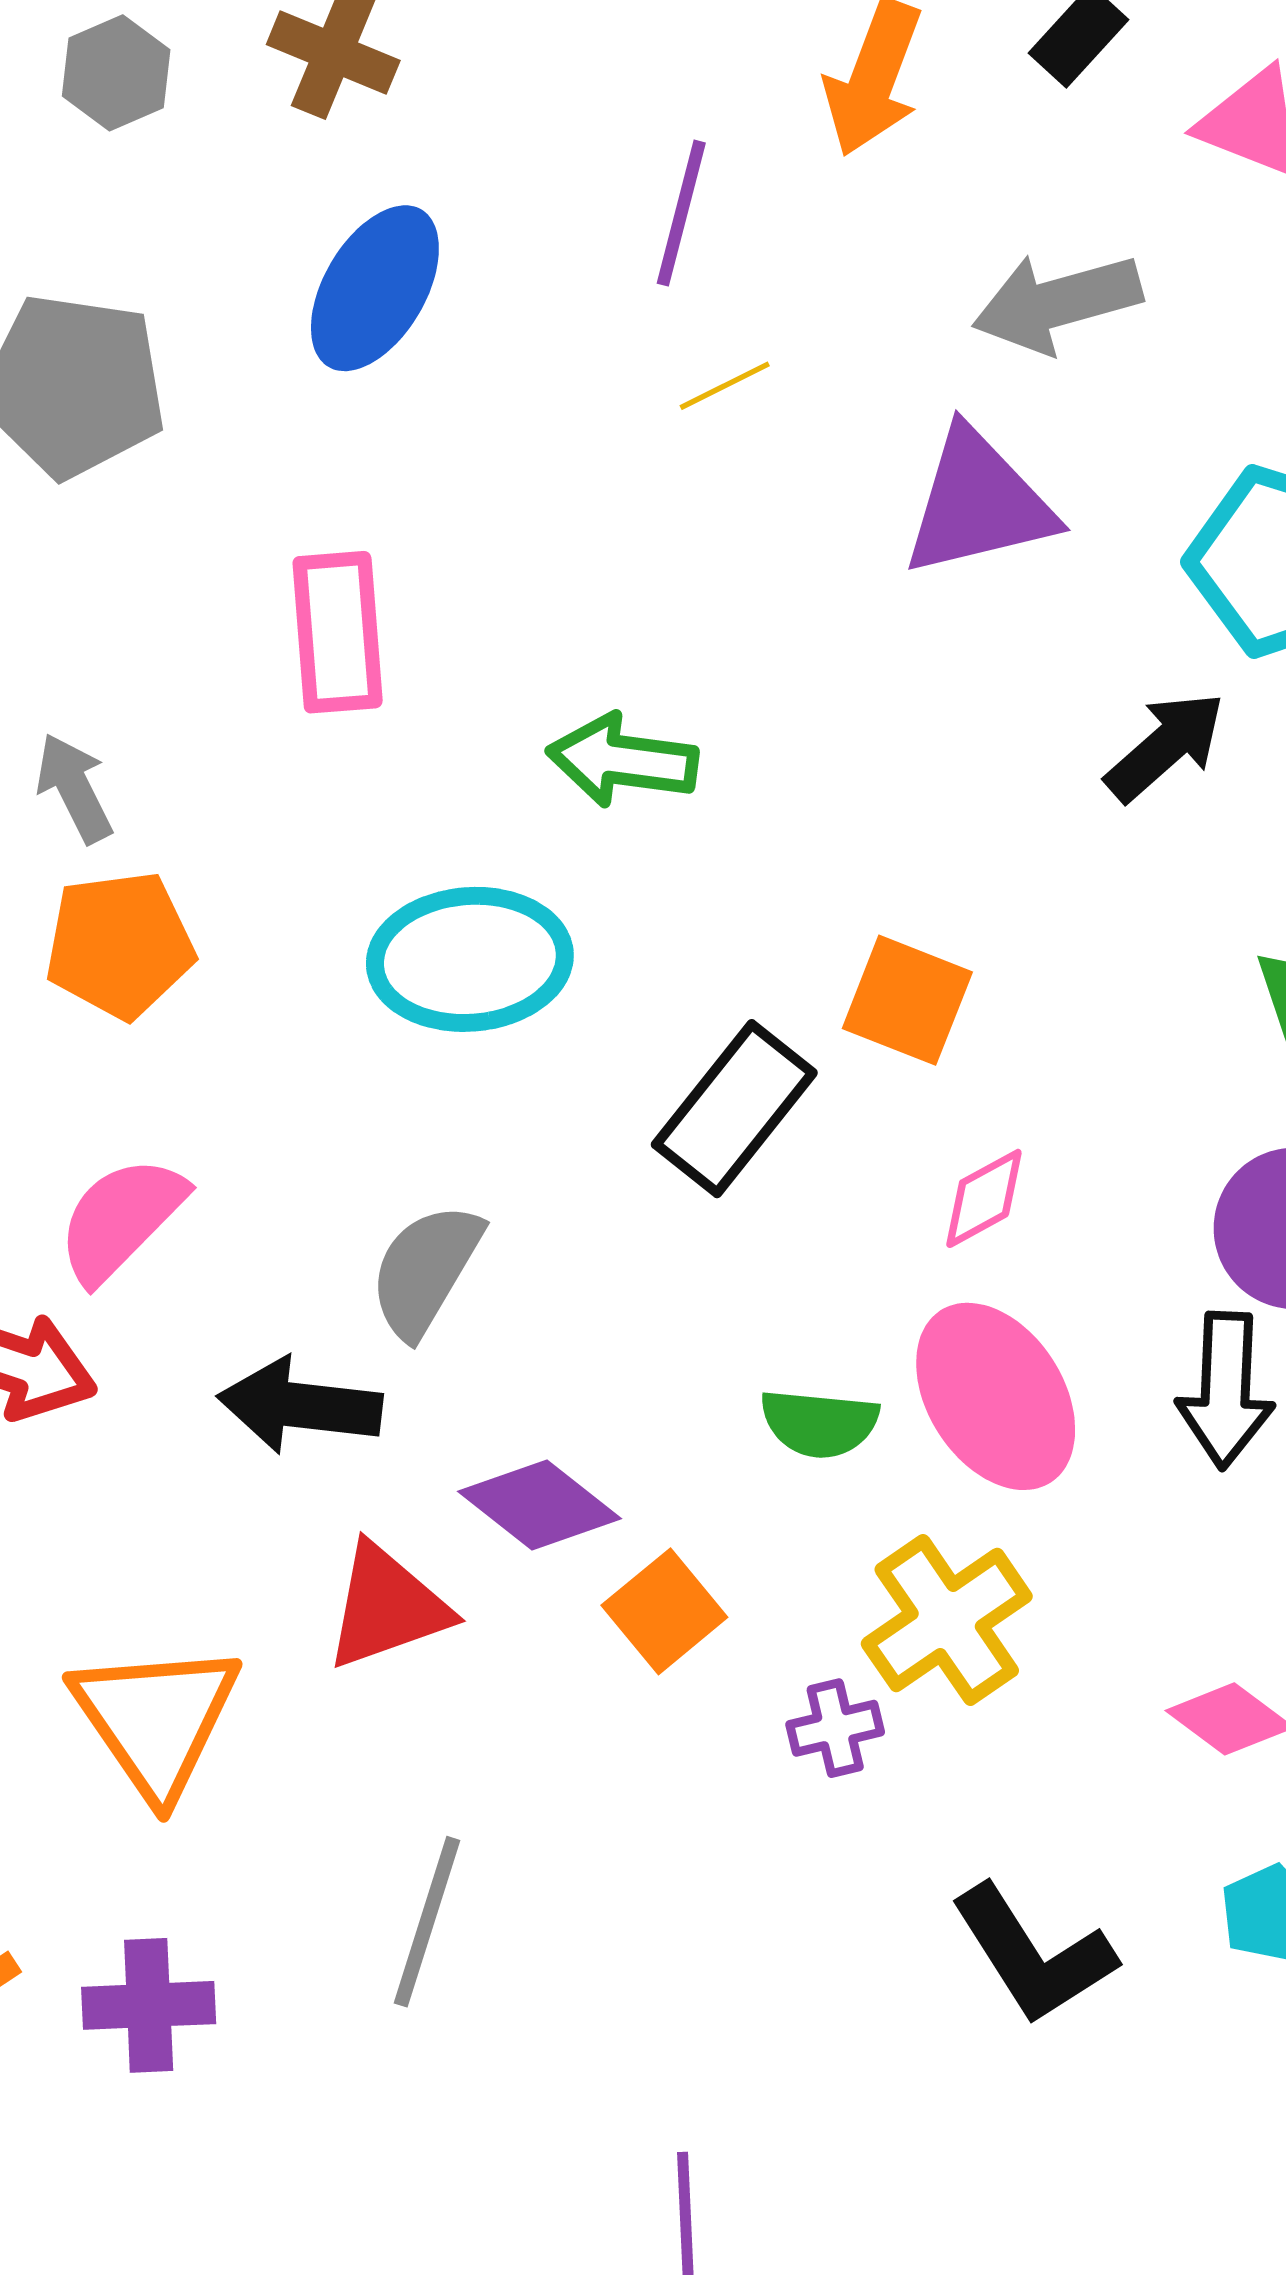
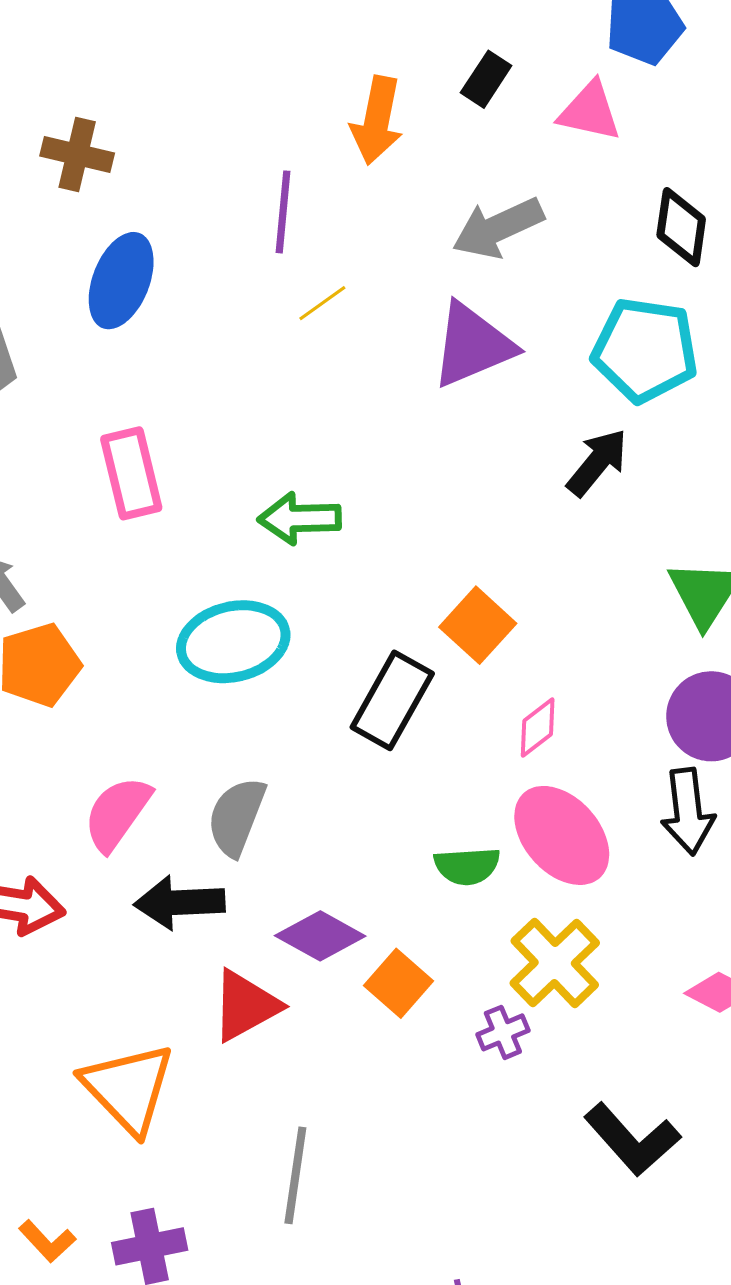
orange square: (907, 1000) -> (478, 625), turned 30
pink semicircle: (121, 1219) -> (117, 813), moved

